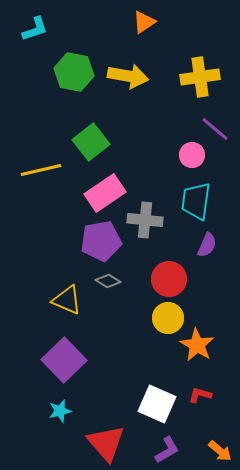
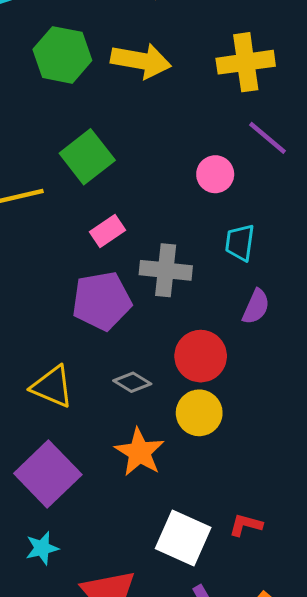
pink circle: (192, 155) -> (215, 174), moved
pink rectangle: (105, 193) -> (108, 231), size x0.6
cyan trapezoid: (196, 201) -> (240, 243), size x0.7
gray diamond: (108, 281) -> (132, 382), moved
orange star: (197, 345) -> (140, 452), moved

